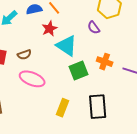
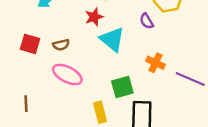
green square: (78, 71) -> (122, 87), moved
yellow rectangle: (63, 108) -> (100, 112), turned -42

